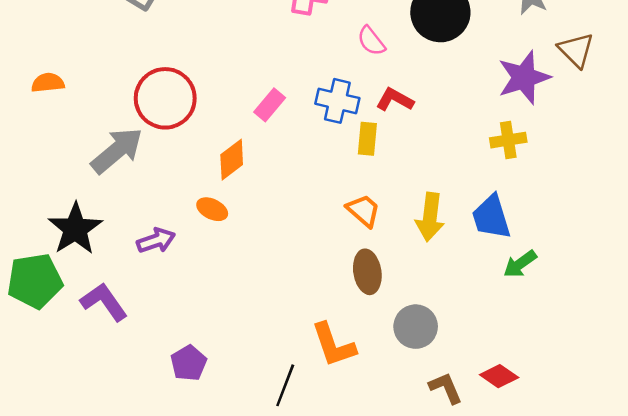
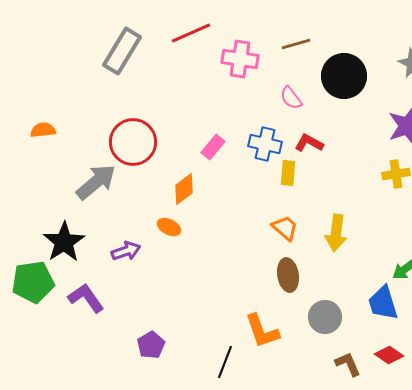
blue trapezoid: (491, 217) -> (383, 303), moved

